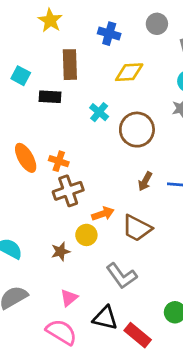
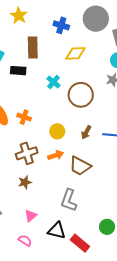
gray circle: (157, 24) -> (96, 19), size x1.6
brown cross: (68, 191) -> (27, 153), moved
yellow circle: (86, 235) -> (57, 131), moved
gray L-shape: (122, 276) -> (69, 200), turned 55
pink semicircle: (61, 332) -> (25, 240), size x0.6

